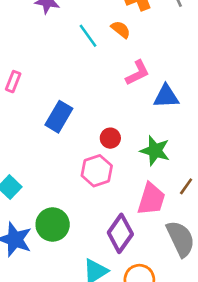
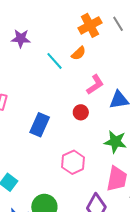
orange semicircle: (121, 29) -> (79, 53), turned 105
red circle: (110, 138) -> (81, 112), moved

